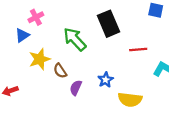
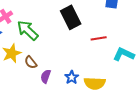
green arrow: (75, 39) -> (28, 30), moved
blue star: (106, 80) -> (72, 77), moved

